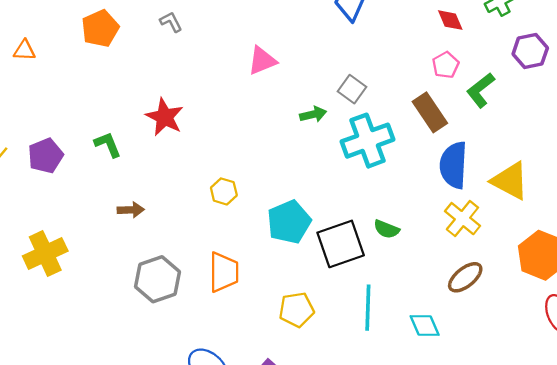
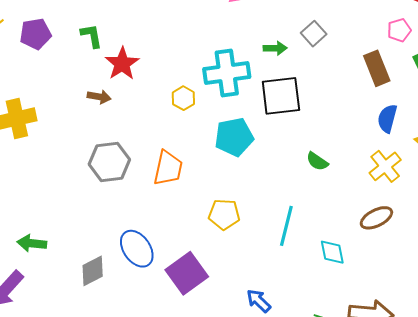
red star: (165, 117) -> (122, 64), moved
cyan cross: (368, 141) -> (227, 73), moved
blue semicircle: (454, 165) -> (387, 118), size x0.7
black square: (341, 244) -> (281, 96), moved

